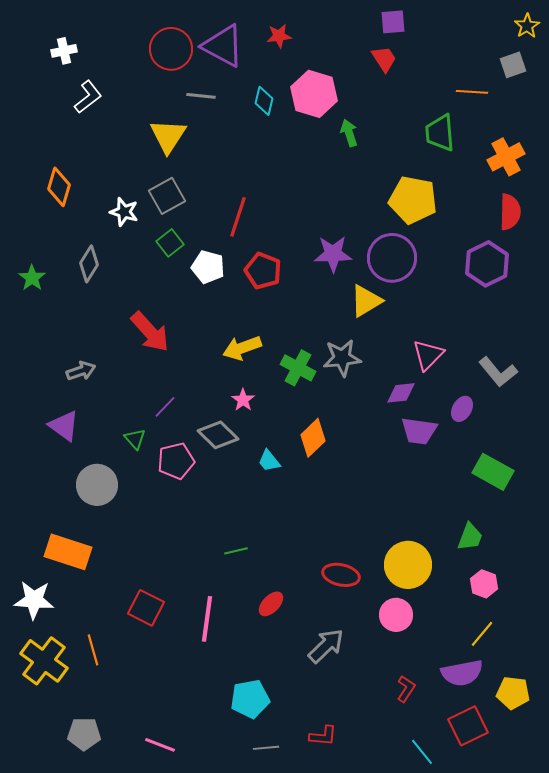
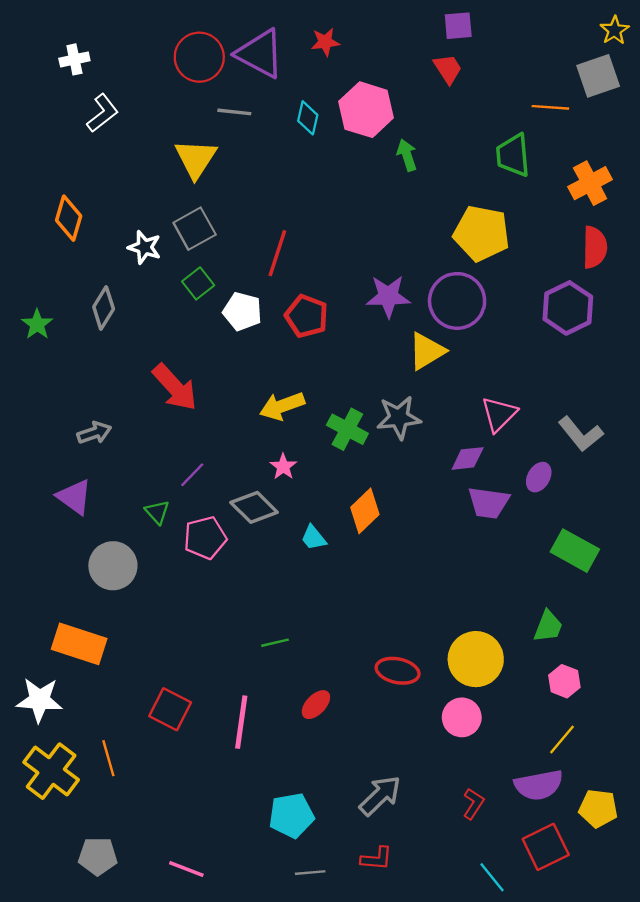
gray square: (513, 65) -> (598, 76), size x1.4
gray arrow: (326, 646) -> (380, 796), moved

